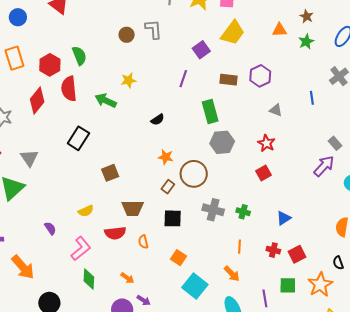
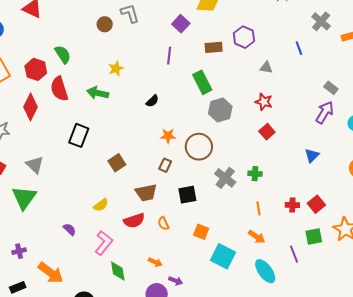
brown rectangle: (168, 187) -> (165, 165), moved
gray cross: (213, 210) -> (225, 178), turned 35
blue triangle: (284, 218) -> (312, 155), moved

